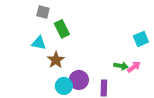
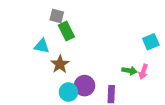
gray square: (43, 12) -> (57, 16), moved
pink arrow: (134, 67) -> (143, 72), turned 144

